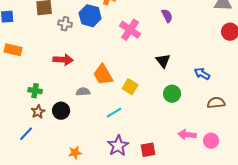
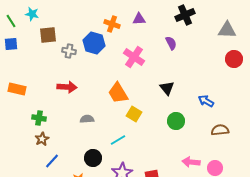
orange rectangle: (13, 50) -> (17, 89), moved
orange trapezoid: (103, 75) -> (118, 93), moved
black circle: (61, 111) -> (93, 158), moved
blue line: (26, 134) -> (52, 161), moved

